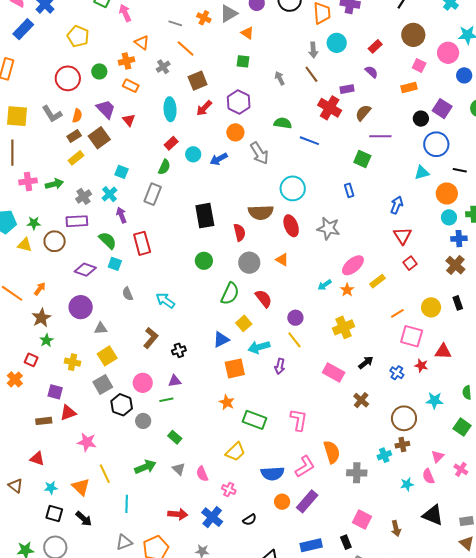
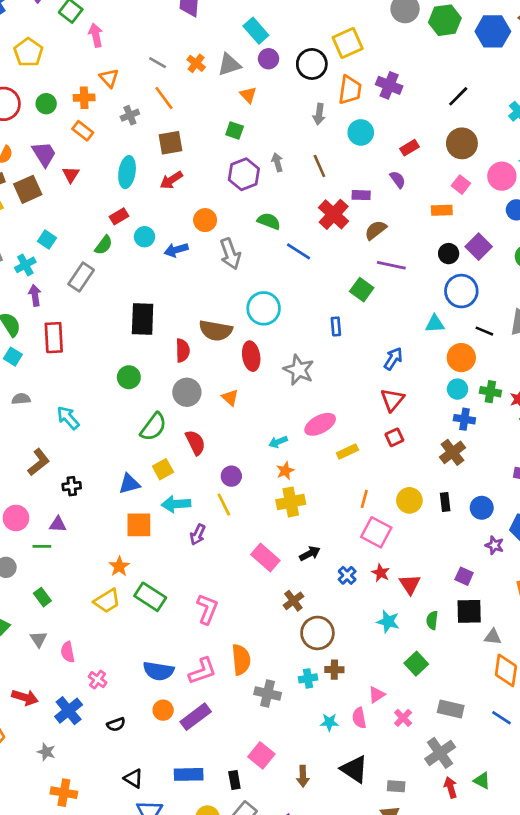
gray arrow: (313, 50) -> (319, 114), moved
purple hexagon: (239, 102) -> (244, 174), moved
orange star: (347, 290) -> (285, 471), moved
gray semicircle: (128, 294) -> (21, 399), turned 96
orange line: (397, 313) -> (364, 499), turned -56
red triangle: (443, 351) -> (410, 584), moved, turned 42
brown circle: (404, 418) -> (317, 633), moved
yellow trapezoid: (235, 452) -> (107, 601), moved

